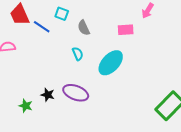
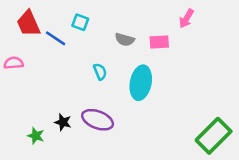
gray semicircle: (84, 28) -> (125, 40), moved, turned -49
cyan ellipse: (111, 63) -> (141, 83), turned -32

